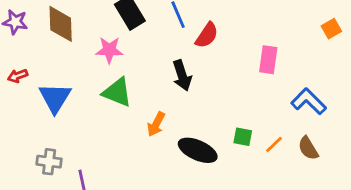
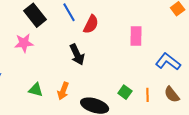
green triangle: (117, 92) -> (36, 90), moved, size x0.7
green square: (243, 137) -> (125, 92), turned 32
orange line: (274, 145) -> (148, 95), turned -40

